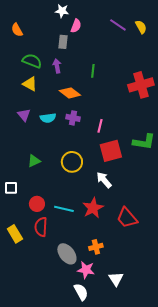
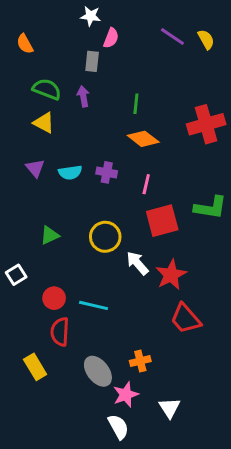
orange diamond: (70, 93) -> (143, 139), moved
white arrow: (104, 180) -> (137, 263), moved
white square: (11, 188) -> (16, 275), turned -32
red star: (93, 208) -> (171, 275), moved
yellow rectangle: (15, 234) -> (35, 367), moved
pink star: (86, 270) -> (126, 395), turned -30

